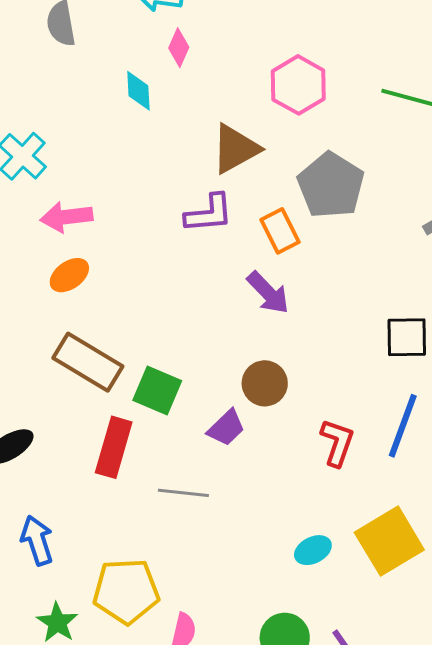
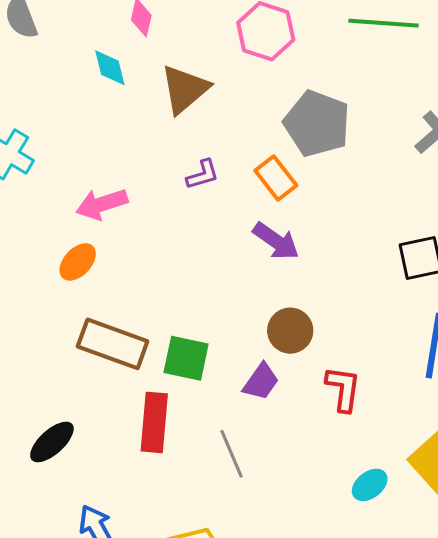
brown triangle: (235, 149) -> (185, 89), moved
purple L-shape: (209, 213) -> (203, 175), size x0.7
pink arrow: (67, 217) -> (102, 204), moved
red L-shape: (337, 443) -> (343, 389), moved
gray line: (183, 493) -> (231, 454), turned 72

